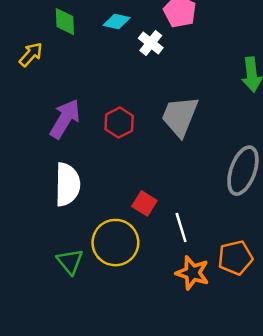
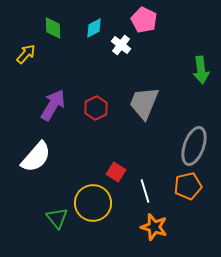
cyan diamond: (117, 22) -> (94, 28), turned -40
white semicircle: (67, 184) -> (36, 157), moved, turned 40
orange pentagon: (235, 258) -> (188, 186), moved

